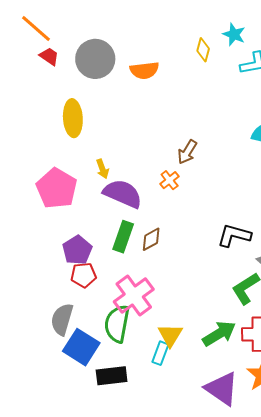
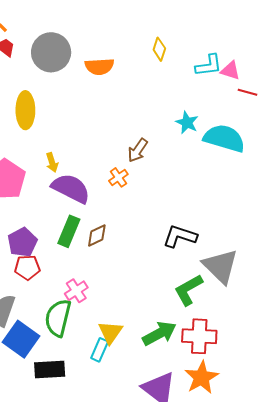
cyan star: (234, 34) -> (187, 123), moved
pink cross: (134, 296) -> (76, 291), size x0.6

